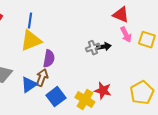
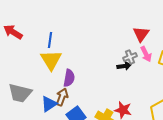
red triangle: (121, 15) -> (141, 34), turned 42
yellow triangle: (31, 41) -> (51, 60), turned -40
gray cross: (93, 48) -> (130, 57), moved

